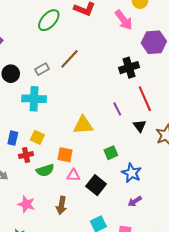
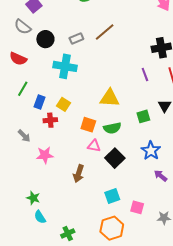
purple line: (117, 109) -> (145, 75), moved
green square: (111, 153) -> (143, 116), moved
green semicircle: (45, 170) -> (112, 128), moved
purple arrow: (135, 201) -> (161, 176), moved, turned 64
pink star: (26, 204) -> (45, 155), moved, turned -30

